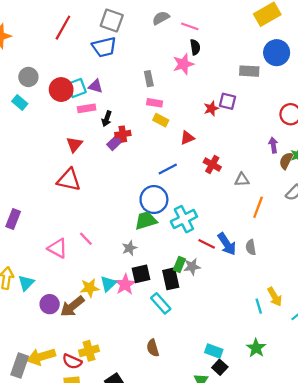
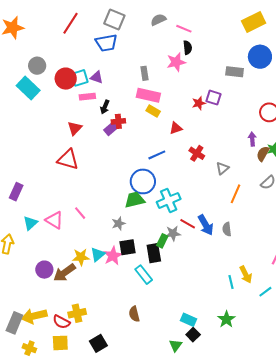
cyan rectangle: (20, 103) -> (28, 88), size x1.6
pink rectangle: (155, 103) -> (148, 95), size x1.6
gray triangle: (242, 180) -> (222, 168), turned -40
gray star: (192, 267) -> (173, 233), moved
cyan triangle: (26, 283) -> (30, 223), moved

